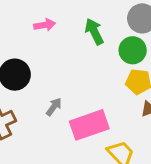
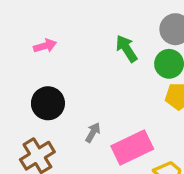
pink arrow: (45, 25) -> (45, 46), moved

